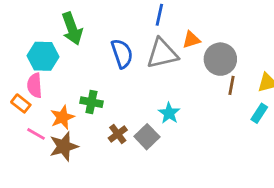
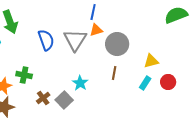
blue line: (159, 15) -> (93, 12), moved
gray triangle: (162, 54) -> (75, 40), turned -45
brown line: (231, 85) -> (114, 73), moved

